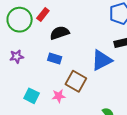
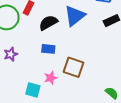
blue triangle: (102, 60) -> (75, 16), moved
pink star: (59, 96) -> (51, 78), moved

